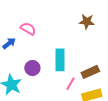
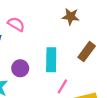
brown star: (87, 22) -> (71, 17), moved
brown rectangle: (90, 72) -> (87, 52), moved, turned -30

